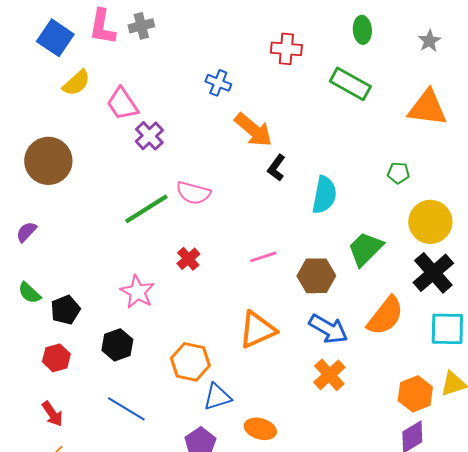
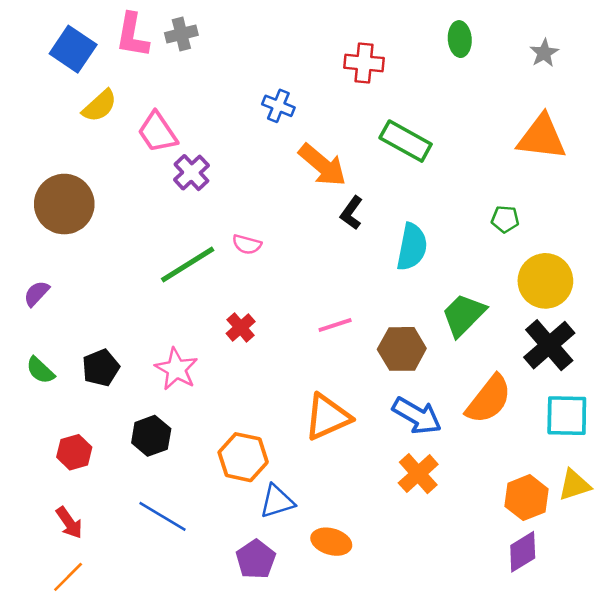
green rectangle: (350, 84) -> (406, 141), moved
pink semicircle: (193, 193) -> (247, 244), size x0.7
black pentagon: (65, 310) -> (101, 368), moved

